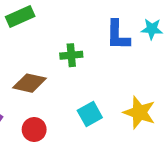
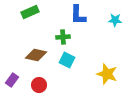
blue L-shape: (118, 35) -> (78, 15), moved
cyan square: (90, 114) -> (67, 60), moved, turned -35

